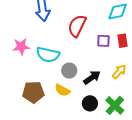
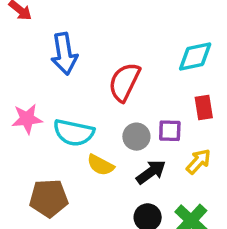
purple square: (103, 41) -> (170, 131), moved
gray circle: (69, 71) -> (136, 137), moved
yellow semicircle: (62, 90) -> (101, 165), moved

